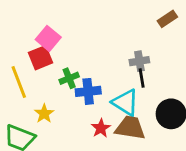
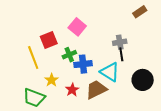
pink square: (48, 38) -> (77, 27), moved
red star: (101, 128) -> (72, 90), moved
brown trapezoid: (130, 128) -> (96, 90), moved, turned -35

